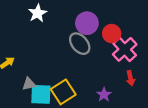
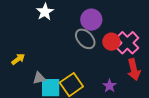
red circle: (112, 34) -> (111, 42), moved
red arrow: (130, 78) -> (134, 70), size x1.5

